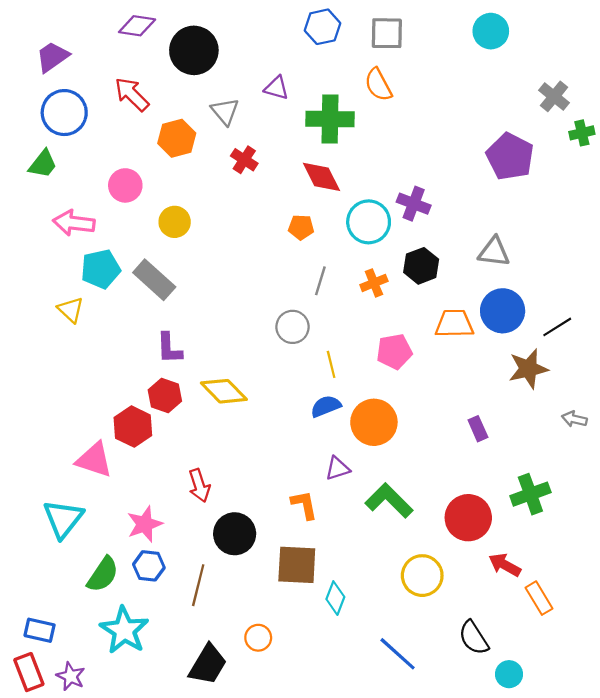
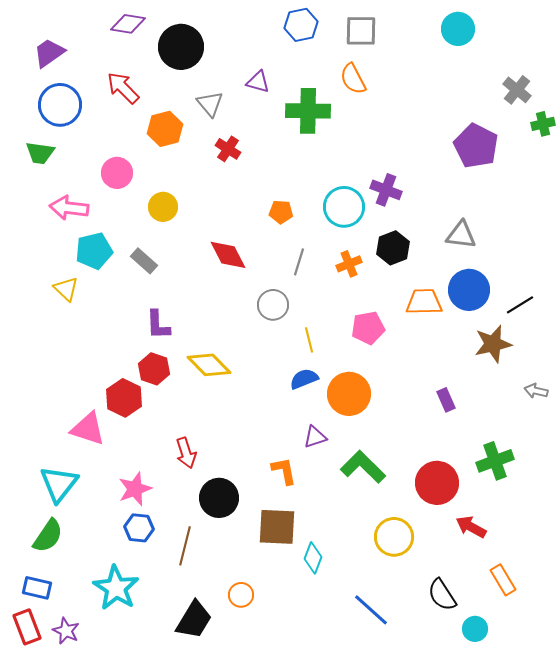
green trapezoid: (43, 164) -> (40, 153), turned 60
red diamond: (321, 177) -> (228, 255), moved
gray rectangle: (154, 280) -> (144, 261), size x0.7
green semicircle: (103, 574) -> (48, 536), moved
orange rectangle: (539, 598) -> (503, 580), moved

